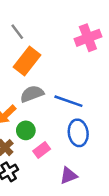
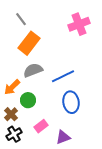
blue line: (68, 101) -> (63, 76), turned -45
pink rectangle: (42, 150) -> (41, 126), moved

